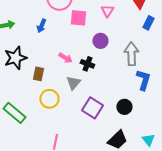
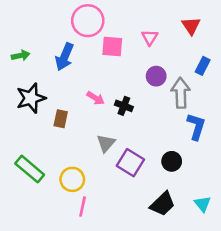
blue rectangle: (148, 23) -> (203, 66), moved
blue arrow: (41, 26) -> (65, 57), size x1.5
purple circle: (100, 41) -> (156, 76), moved
gray triangle: (73, 83) -> (106, 143), moved
yellow circle: (49, 99) -> (72, 179), moved

